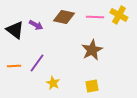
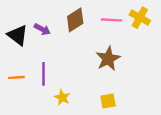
brown diamond: (64, 17) -> (75, 20), turned -45
purple line: (37, 63) -> (43, 74), turned -36

